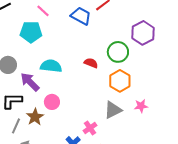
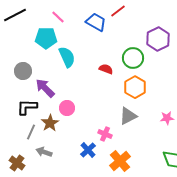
cyan semicircle: (51, 66) -> (67, 57), moved, turned 60
pink star: (141, 106) -> (167, 118), moved
pink cross: (90, 128) -> (105, 134), turned -32

